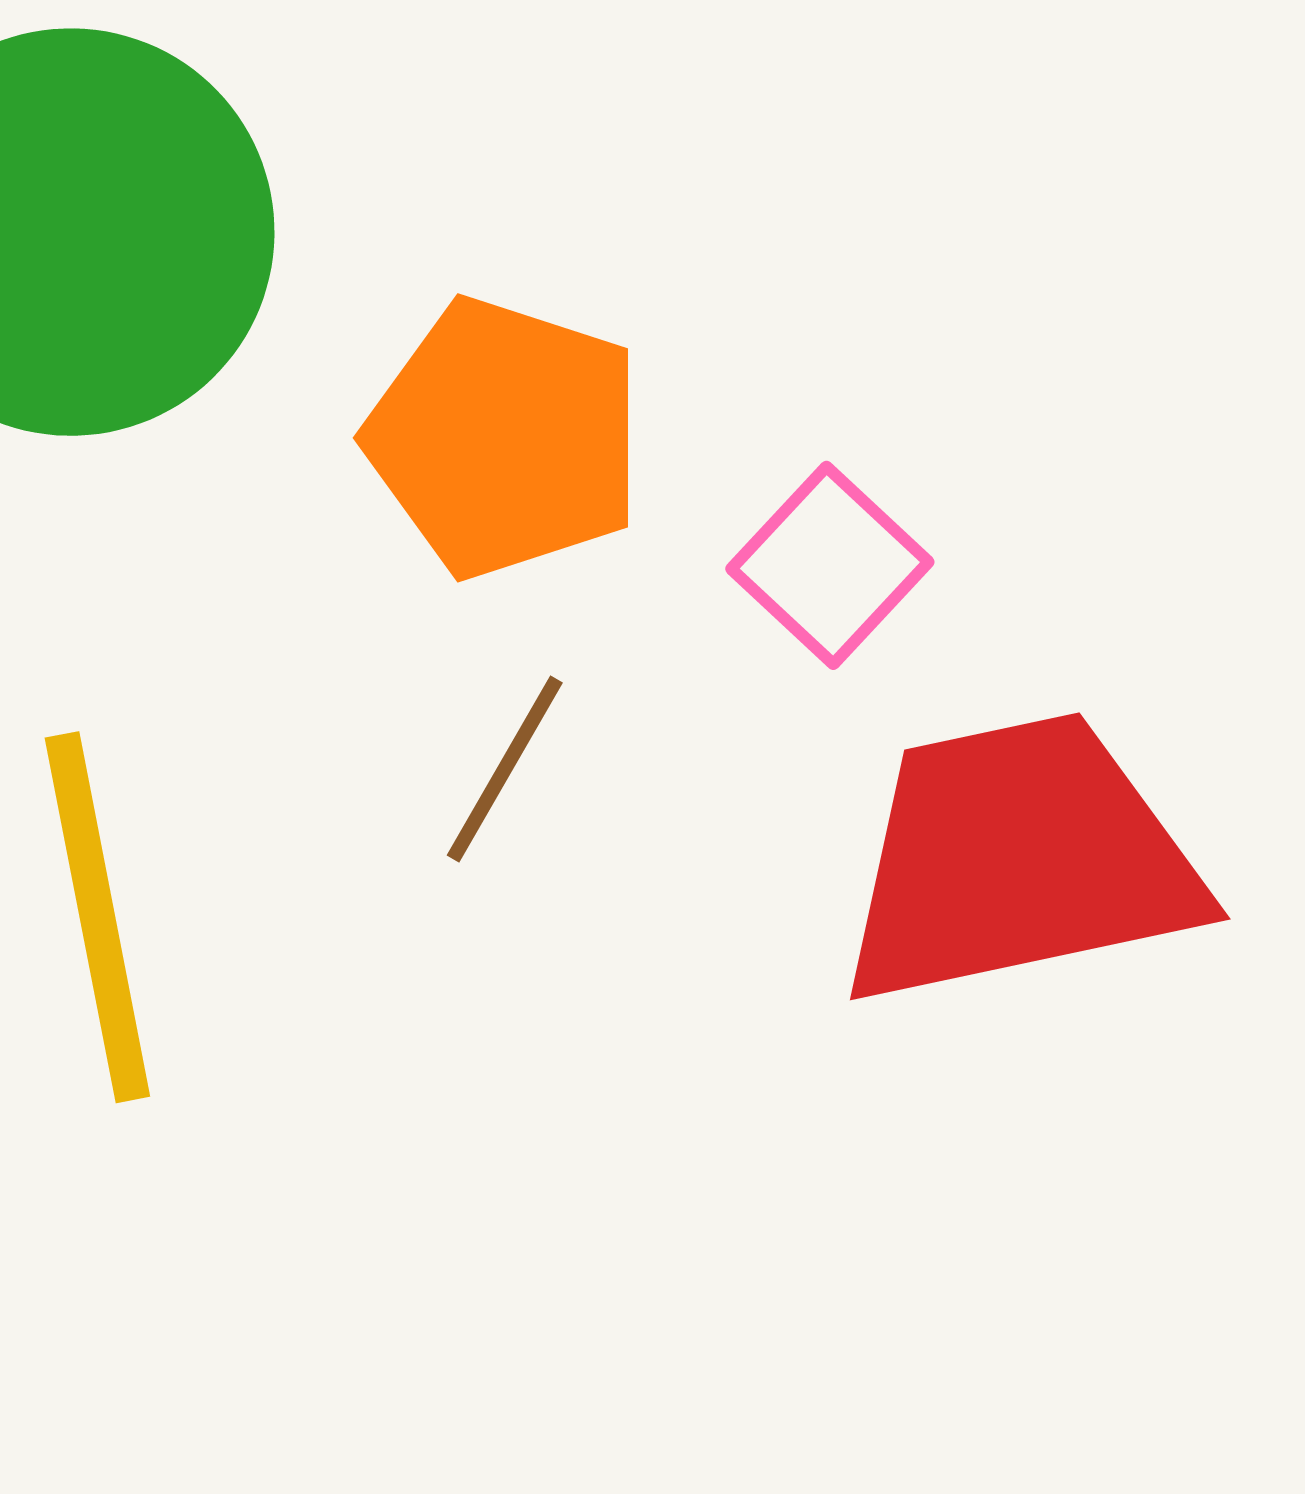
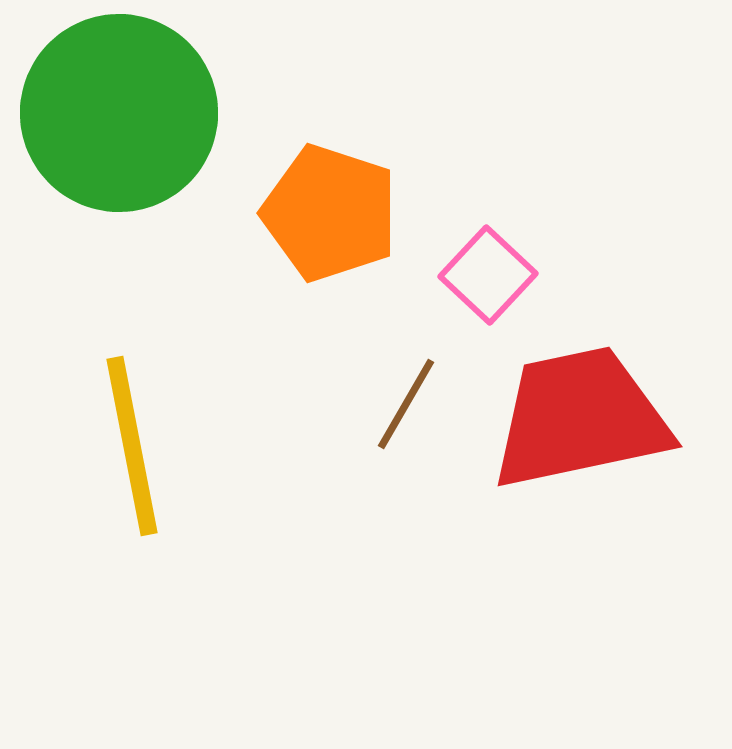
brown line: (505, 769) -> (406, 404), moved

